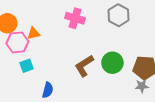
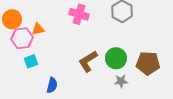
gray star: (142, 86) -> (121, 81), moved

